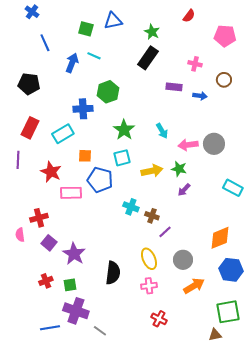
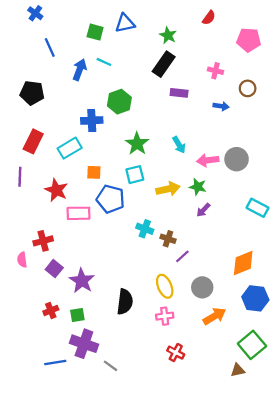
purple rectangle: (174, 87) -> (179, 93), moved
green square: (228, 312) -> (252, 345), turned -30

